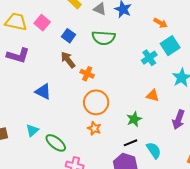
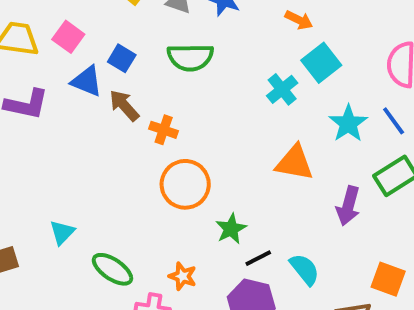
blue triangle: (43, 92) -> (87, 81), moved
orange triangle: (153, 96) -> (295, 163), size x1.5
green star: (134, 119) -> (231, 229), moved
orange star: (94, 128) -> (183, 276), moved
cyan triangle: (32, 130) -> (62, 232), moved

